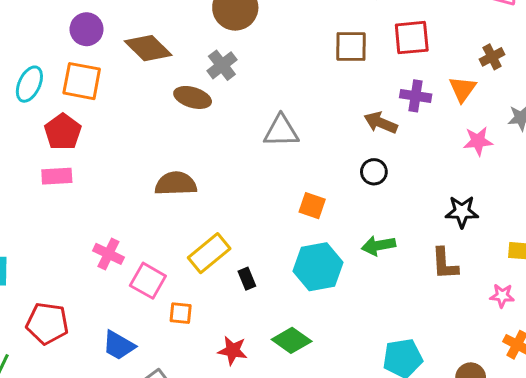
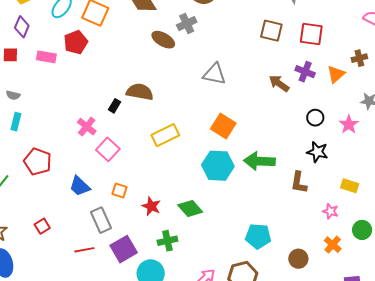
pink star: (478, 141) -> (349, 124), moved, turned 30
black circle: (374, 172) -> (315, 118), moved
pink rectangle: (57, 176) -> (46, 57), moved
orange square: (312, 206) -> (223, 126), size x1.4
green arrow: (378, 246) -> (259, 161), size x1.4
yellow rectangle: (209, 253) -> (165, 135), moved
black rectangle: (247, 279) -> (115, 106), moved, turned 40
orange square: (181, 313) -> (119, 191), moved

